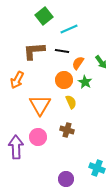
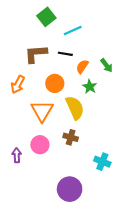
orange circle: (64, 80) -> (55, 83), moved
yellow semicircle: (71, 102) -> (75, 108), size x1.6
purple arrow: (16, 147) -> (17, 155), size x0.6
cyan cross: (97, 168) -> (102, 162), moved
purple circle: (66, 179) -> (70, 189), size x1.5

